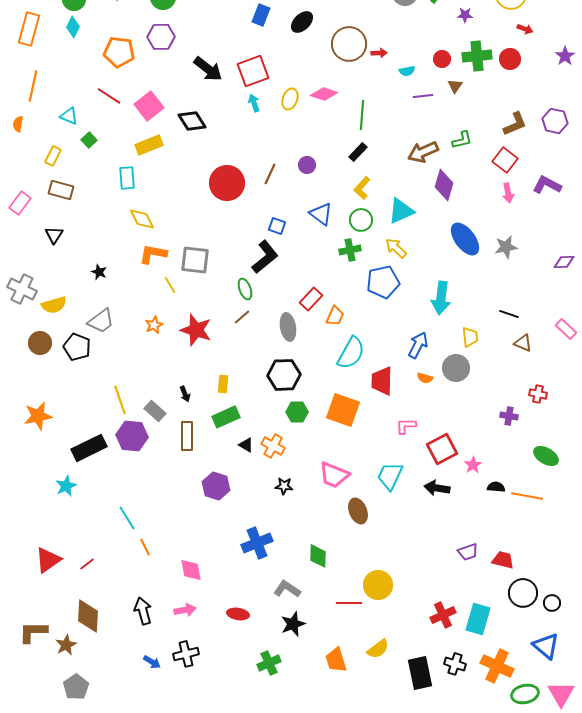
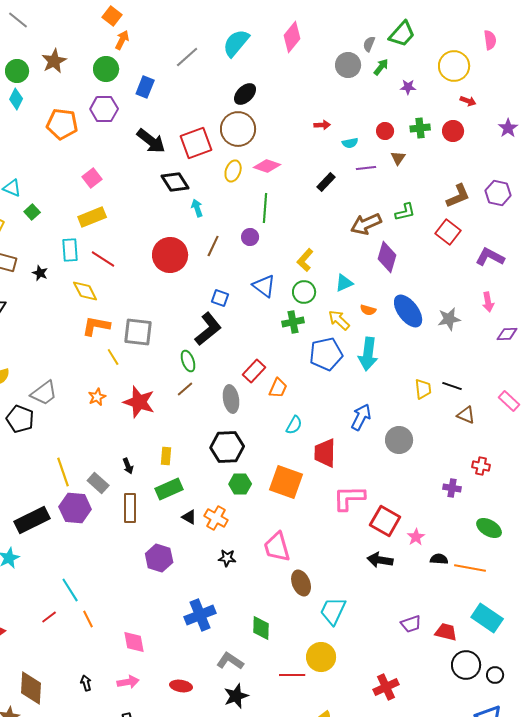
blue rectangle: (261, 15) -> (145, 87), moved
brown circle: (349, 44) -> (238, 129), moved
green cross: (477, 56) -> (420, 128), size x0.7
red line: (109, 96) -> (103, 259), moved
cyan arrow: (254, 103) -> (197, 208), moved
pink square: (149, 106) -> (92, 178), size x0.7
green line: (362, 115) -> (265, 208), moved
black diamond: (192, 121) -> (175, 182), moved
black rectangle: (358, 152) -> (326, 182), moved
pink arrow: (508, 193) -> (488, 302), moved
cyan triangle: (401, 211) -> (344, 283), size x0.7
black star: (99, 272) -> (40, 273), moved
cyan arrow: (441, 298) -> (368, 354), moved
yellow trapezoid: (470, 337) -> (423, 389), moved
cyan semicircle: (351, 353) -> (294, 425), size x0.6
orange semicircle: (425, 378) -> (368, 310), moved
pink L-shape: (406, 426) -> (349, 498), size x1.6
red square: (442, 449) -> (385, 521), turned -32
pink trapezoid: (334, 475) -> (277, 547), turned 52
cyan trapezoid: (390, 476) -> (333, 611), moved
red line: (87, 564) -> (49, 617), moved
black arrow: (143, 611) -> (86, 683), size x0.6
cyan rectangle: (478, 619) -> (487, 618), moved, turned -72

